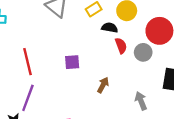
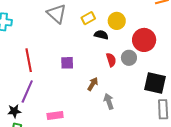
red semicircle: (121, 46) -> (111, 60), moved
gray arrow: (141, 101) -> (109, 101), moved

